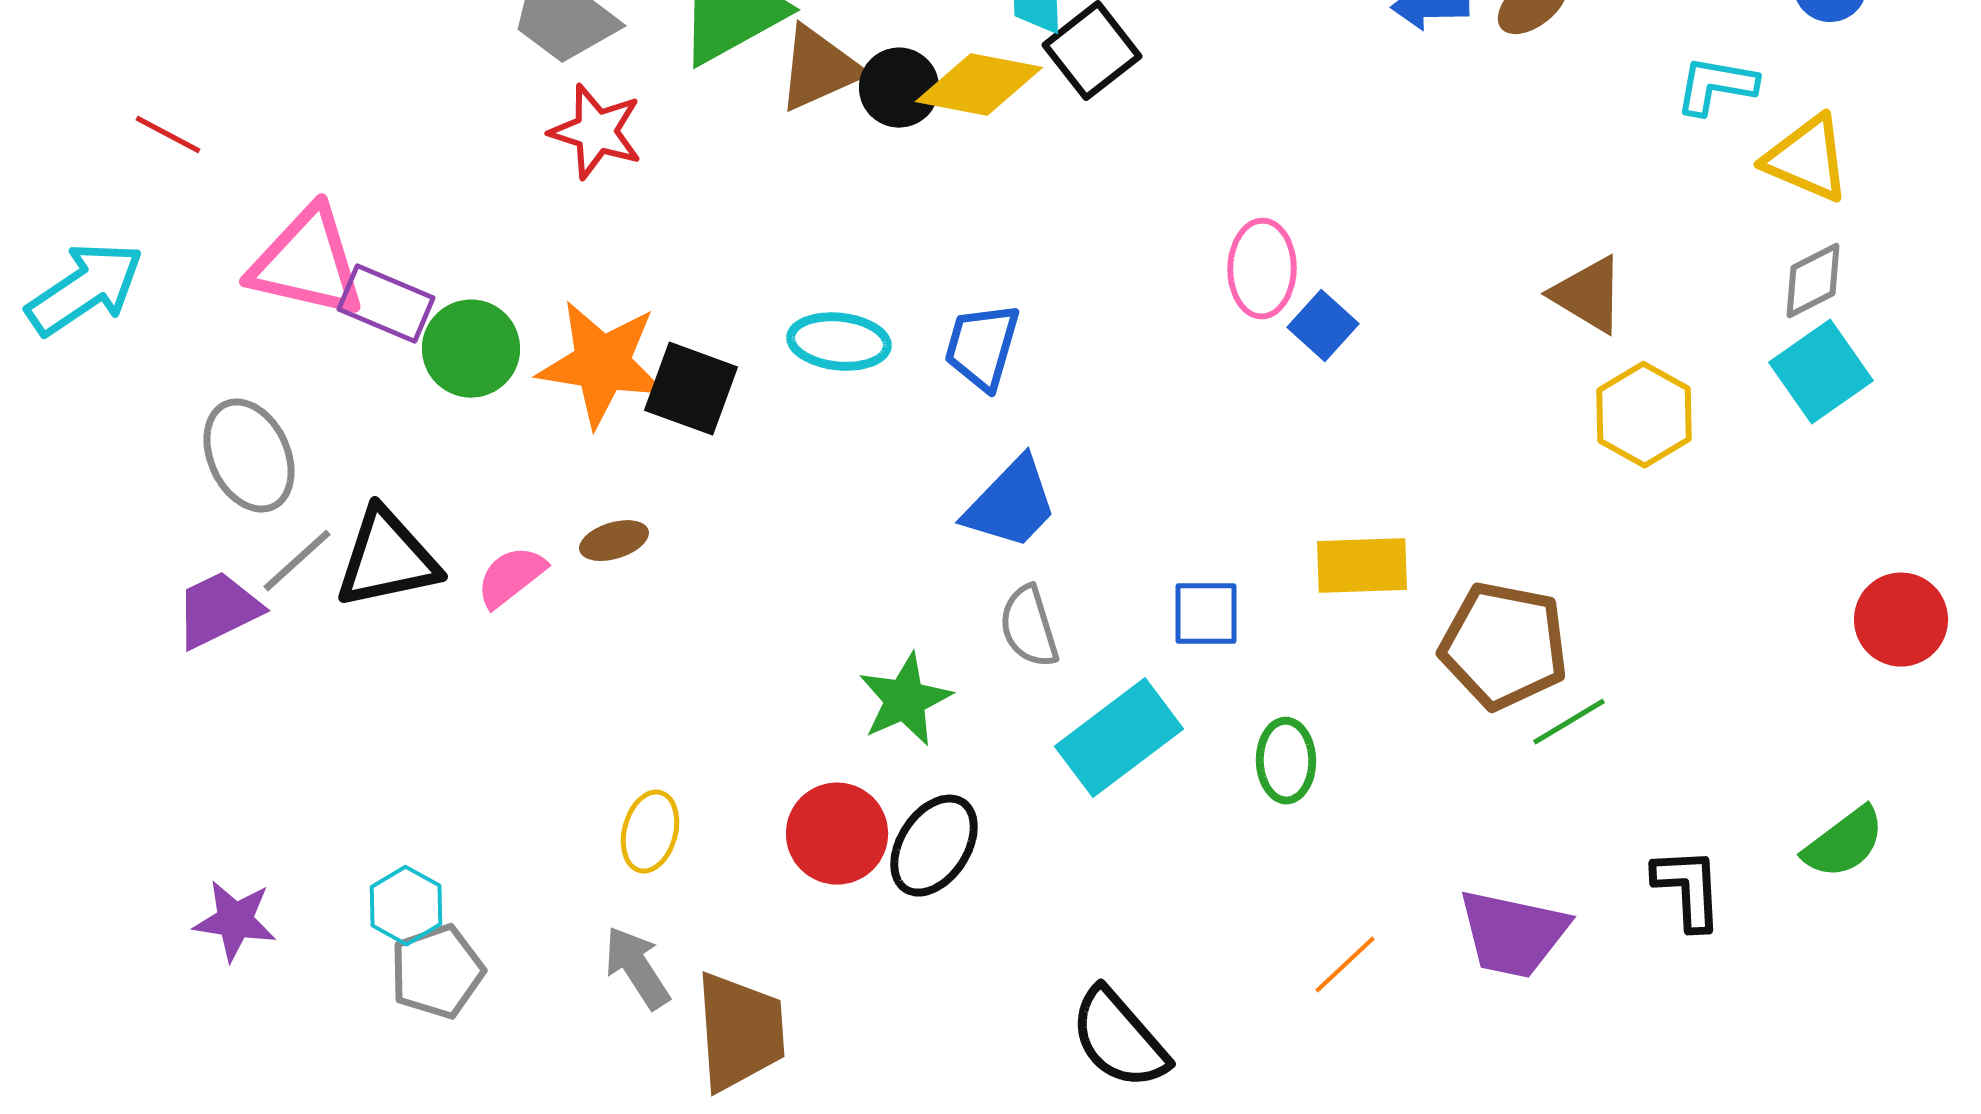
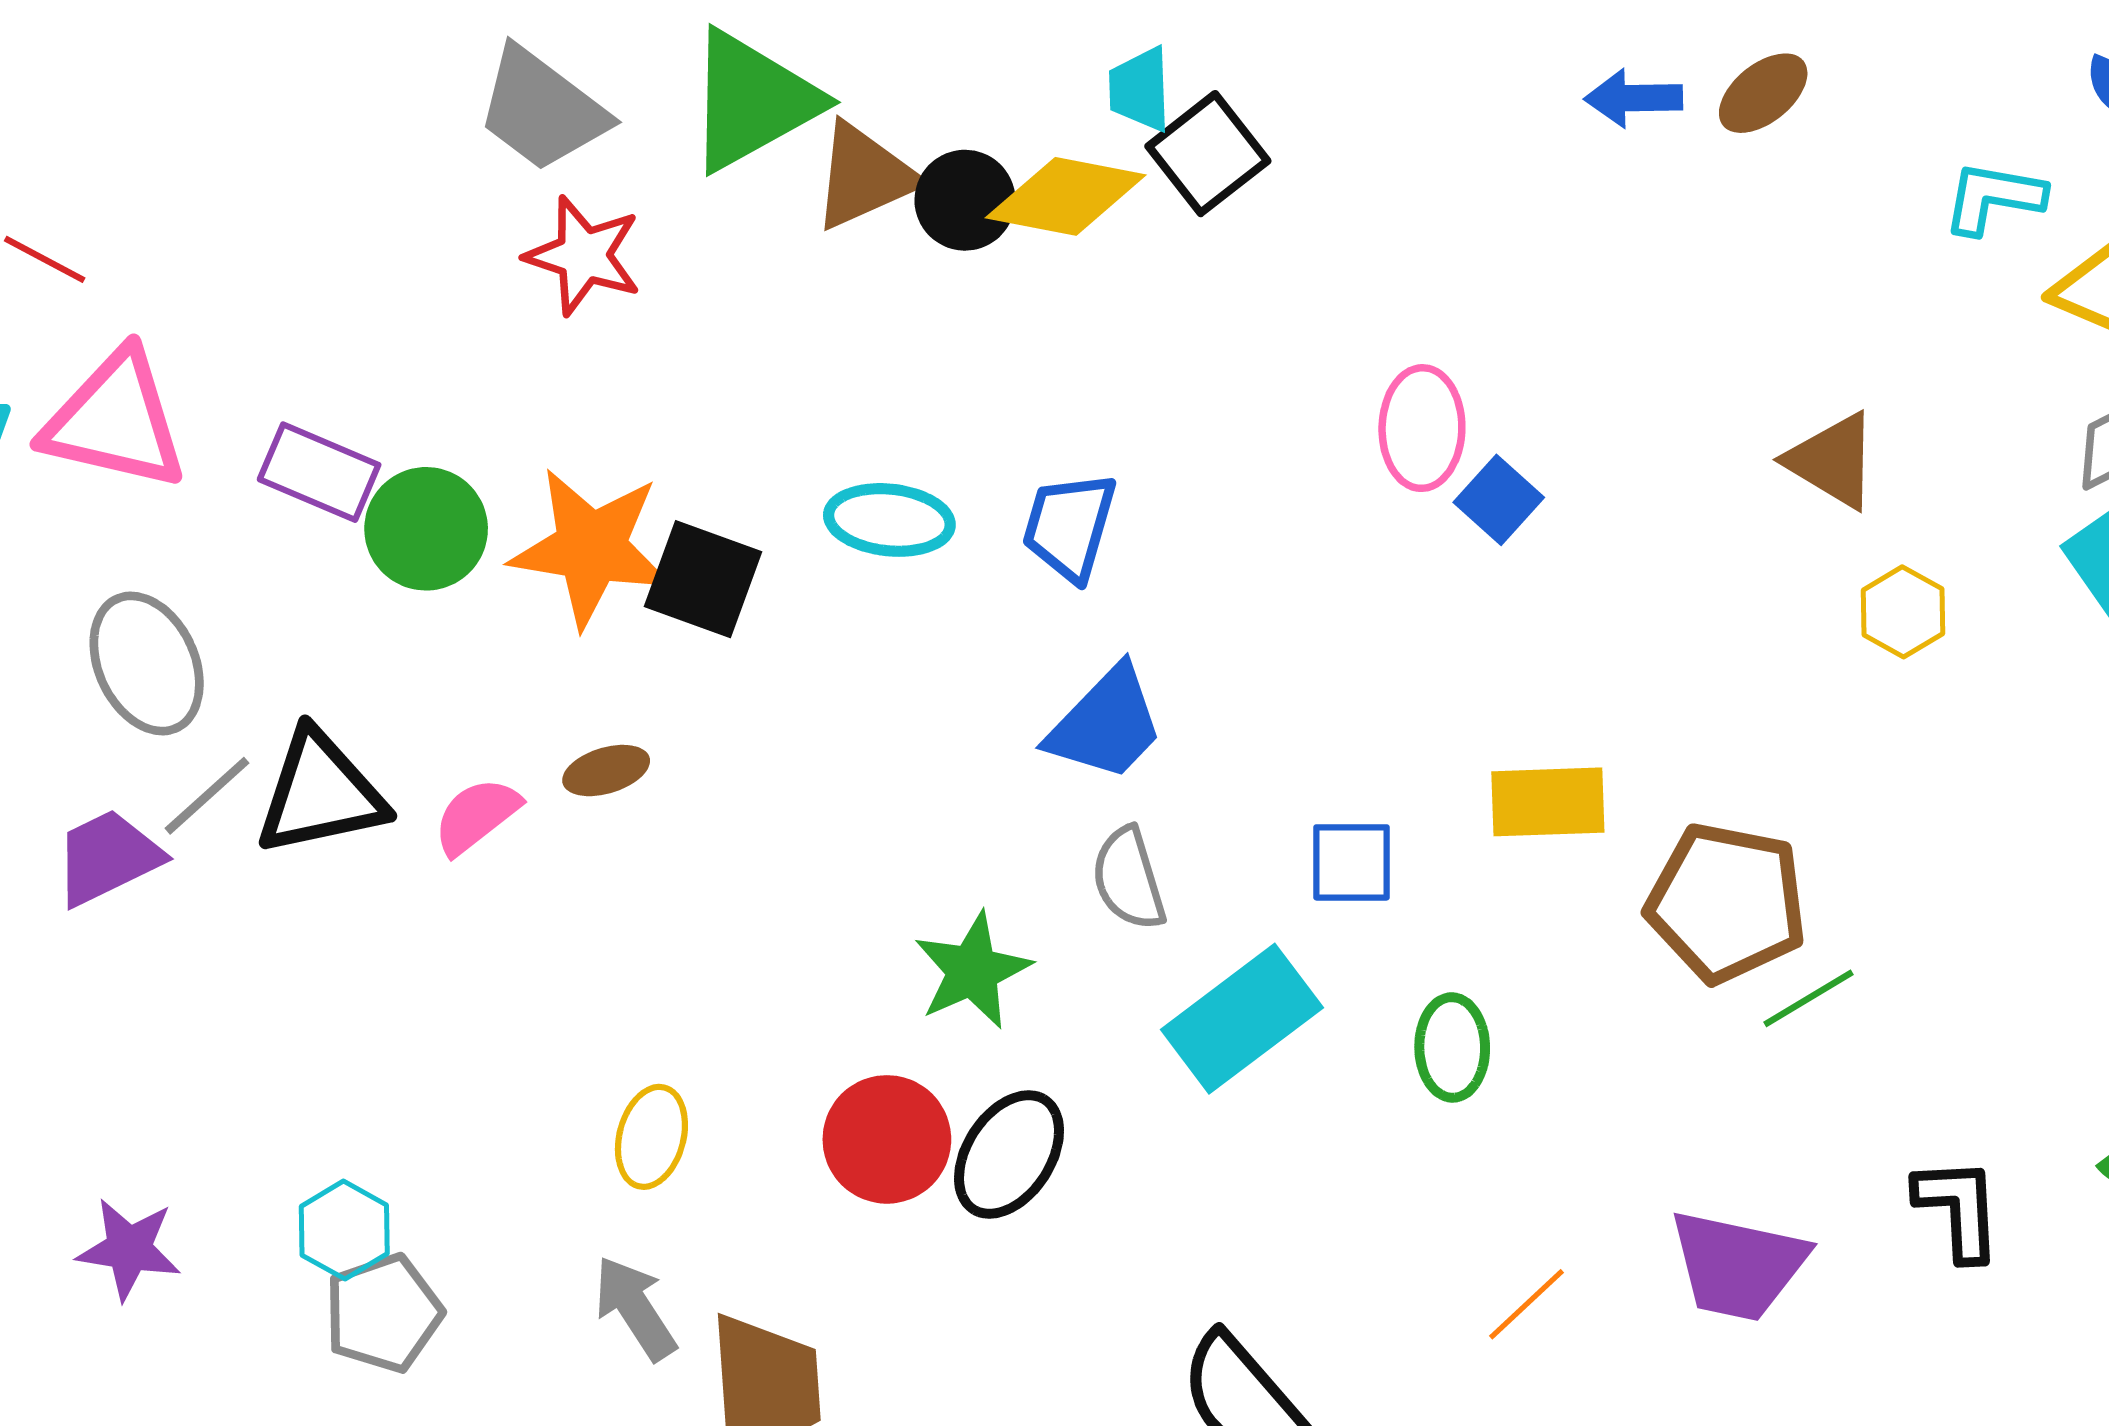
pink triangle: (307, 263) -> (115, 421), moved
yellow hexagon: (1644, 415) -> (1903, 612), size x0.7

